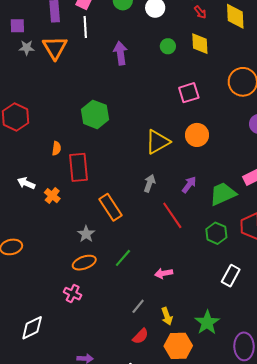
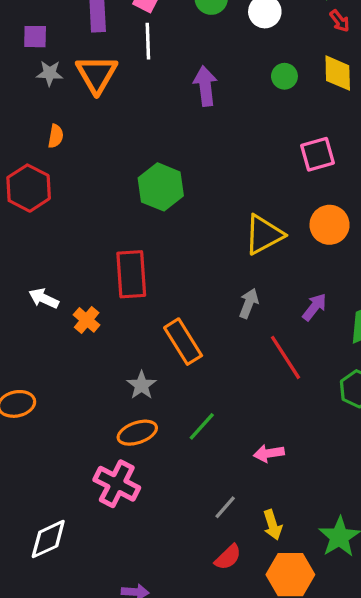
orange semicircle: (56, 148) -> (56, 136), moved
pink cross: (73, 294) -> (117, 484), size x1.5

